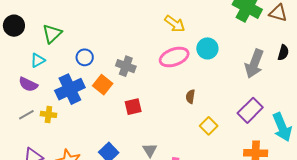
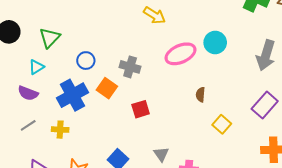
yellow arrow: (175, 24) -> (154, 15), moved
yellow cross: (48, 114) -> (60, 130), moved

